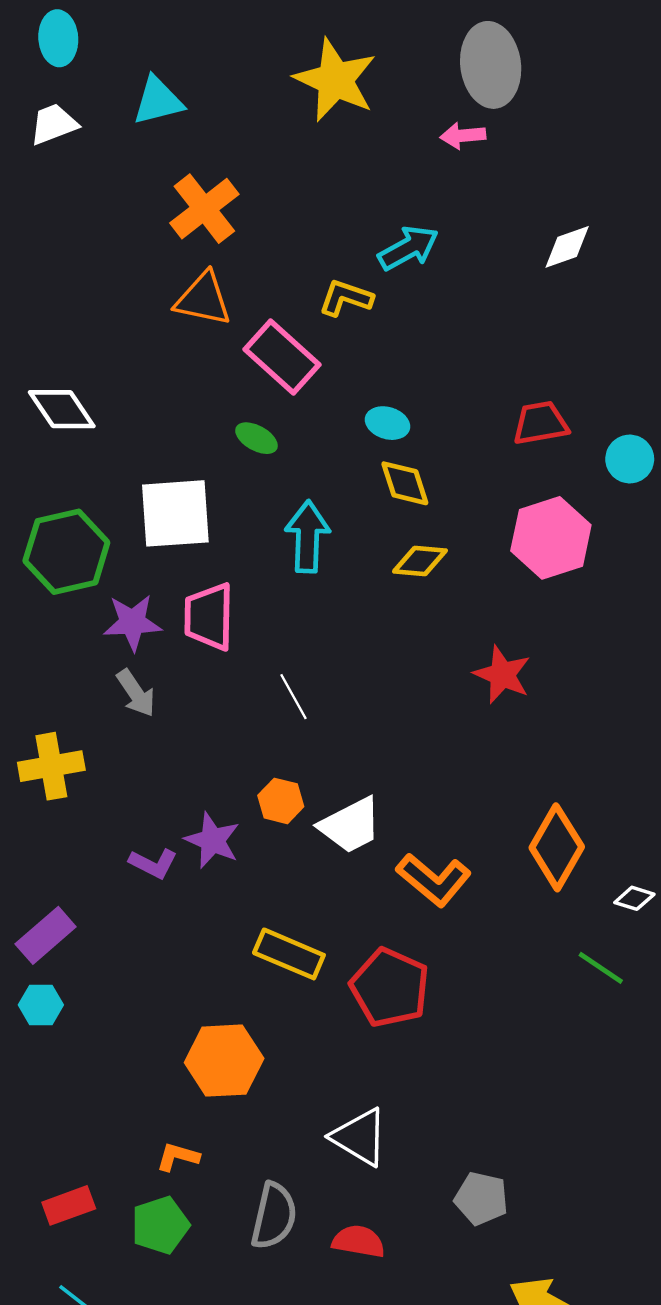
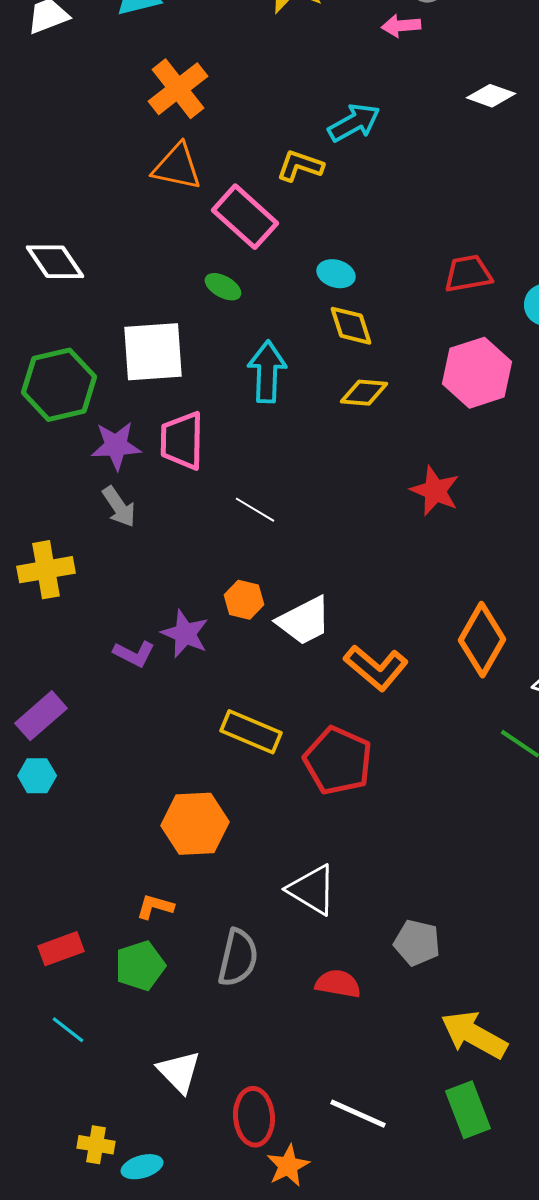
white diamond: (567, 247) -> (491, 96), moved, turned 39
white line: (294, 697) -> (255, 510), turned -30
red semicircle: (358, 1241) -> (338, 984), moved

